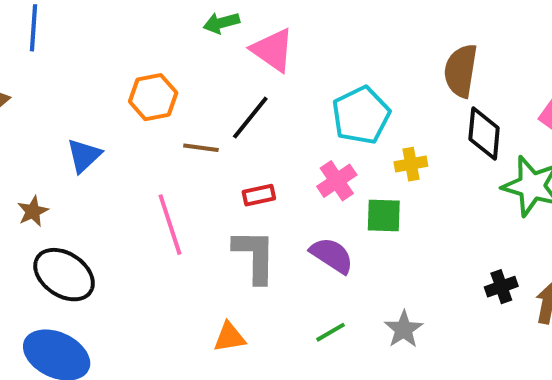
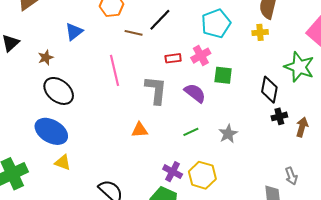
black diamond: (484, 134) -> (269, 90), moved
yellow cross: (411, 164) -> (260, 32), moved
red rectangle: (259, 195) -> (173, 58), moved

